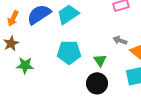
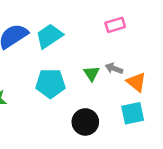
green triangle: (100, 60) -> (92, 73), moved

